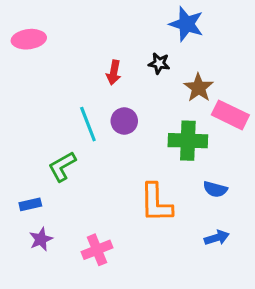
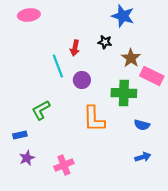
pink ellipse: (29, 39) -> (29, 15), moved
cyan line: (88, 124) -> (58, 66), moved
orange L-shape: (156, 203) -> (94, 119), moved

